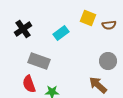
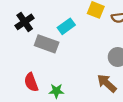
gray rectangle: (39, 61) -> (47, 44), moved

